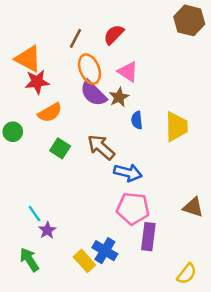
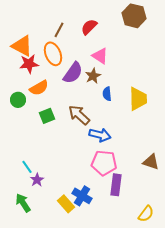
brown hexagon: (189, 20) -> (134, 16), moved
orange ellipse: (90, 69) -> (53, 54), moved
purple semicircle: (93, 93) -> (73, 73), turned -100
green circle: (13, 132) -> (18, 100), moved
green square: (60, 148) -> (47, 116), turned 35

